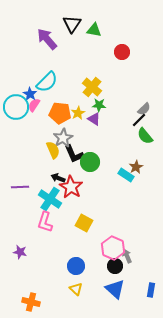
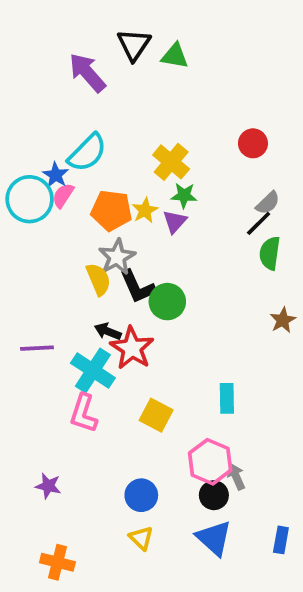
red circle: (122, 52) -> (253, 143), moved
purple triangle: (94, 119) -> (175, 222), turned 40
green semicircle: (145, 136) -> (270, 253), turned 48
brown star: (136, 167) -> (283, 320), moved
cyan rectangle: (126, 175) -> (227, 398), moved, turned 56
purple star: (20, 252) -> (48, 486), moved

